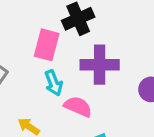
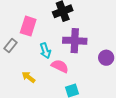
pink rectangle: (47, 45) -> (28, 26), moved

